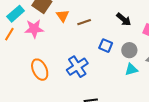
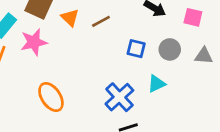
blue cross: (77, 67) -> (119, 97), moved
cyan triangle: (131, 69) -> (156, 84), moved

